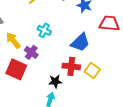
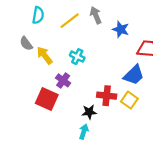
yellow arrow: (13, 40) -> (45, 55), moved
blue trapezoid: (80, 42) -> (134, 75), moved

